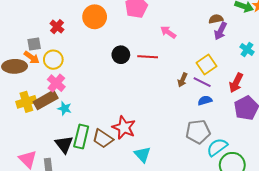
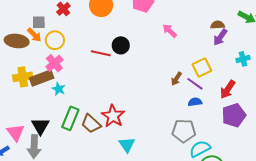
cyan cross: (247, 49) -> (243, 59), turned 32
red line: (148, 57) -> (101, 53), moved
black triangle: (64, 144) -> (40, 126), moved

